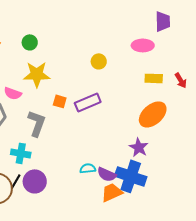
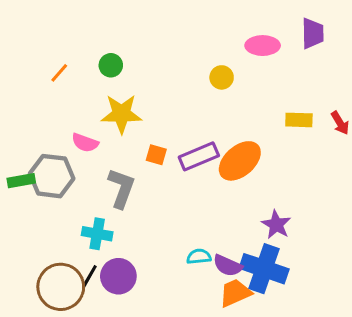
pink ellipse: (143, 45) -> (263, 46), moved
yellow circle: (99, 61) -> (222, 77), moved
orange ellipse: (153, 114) -> (240, 161), moved

